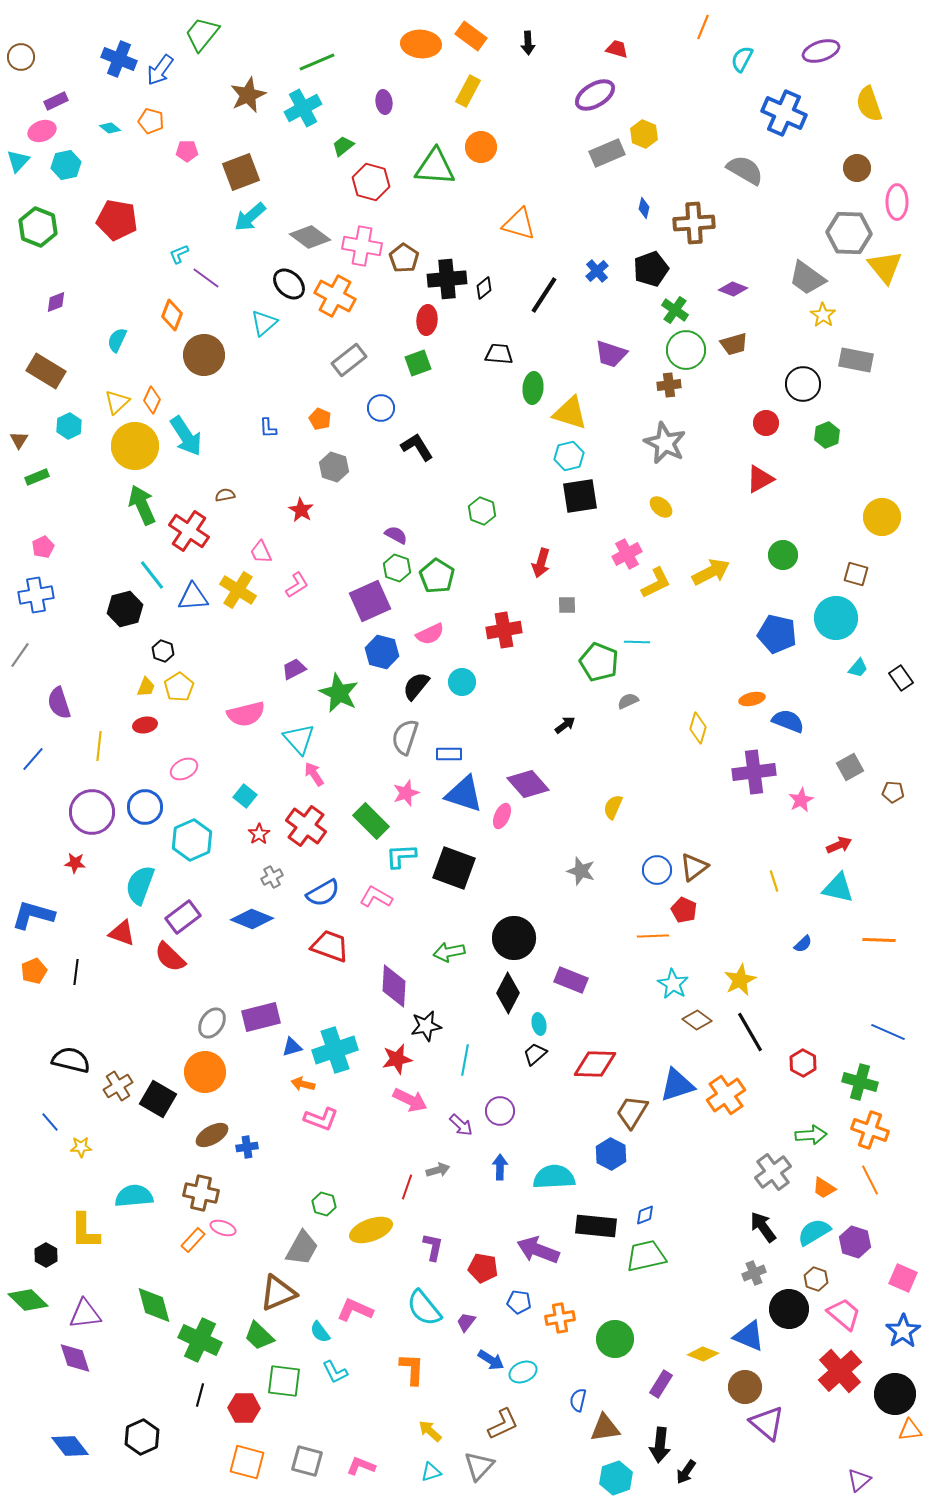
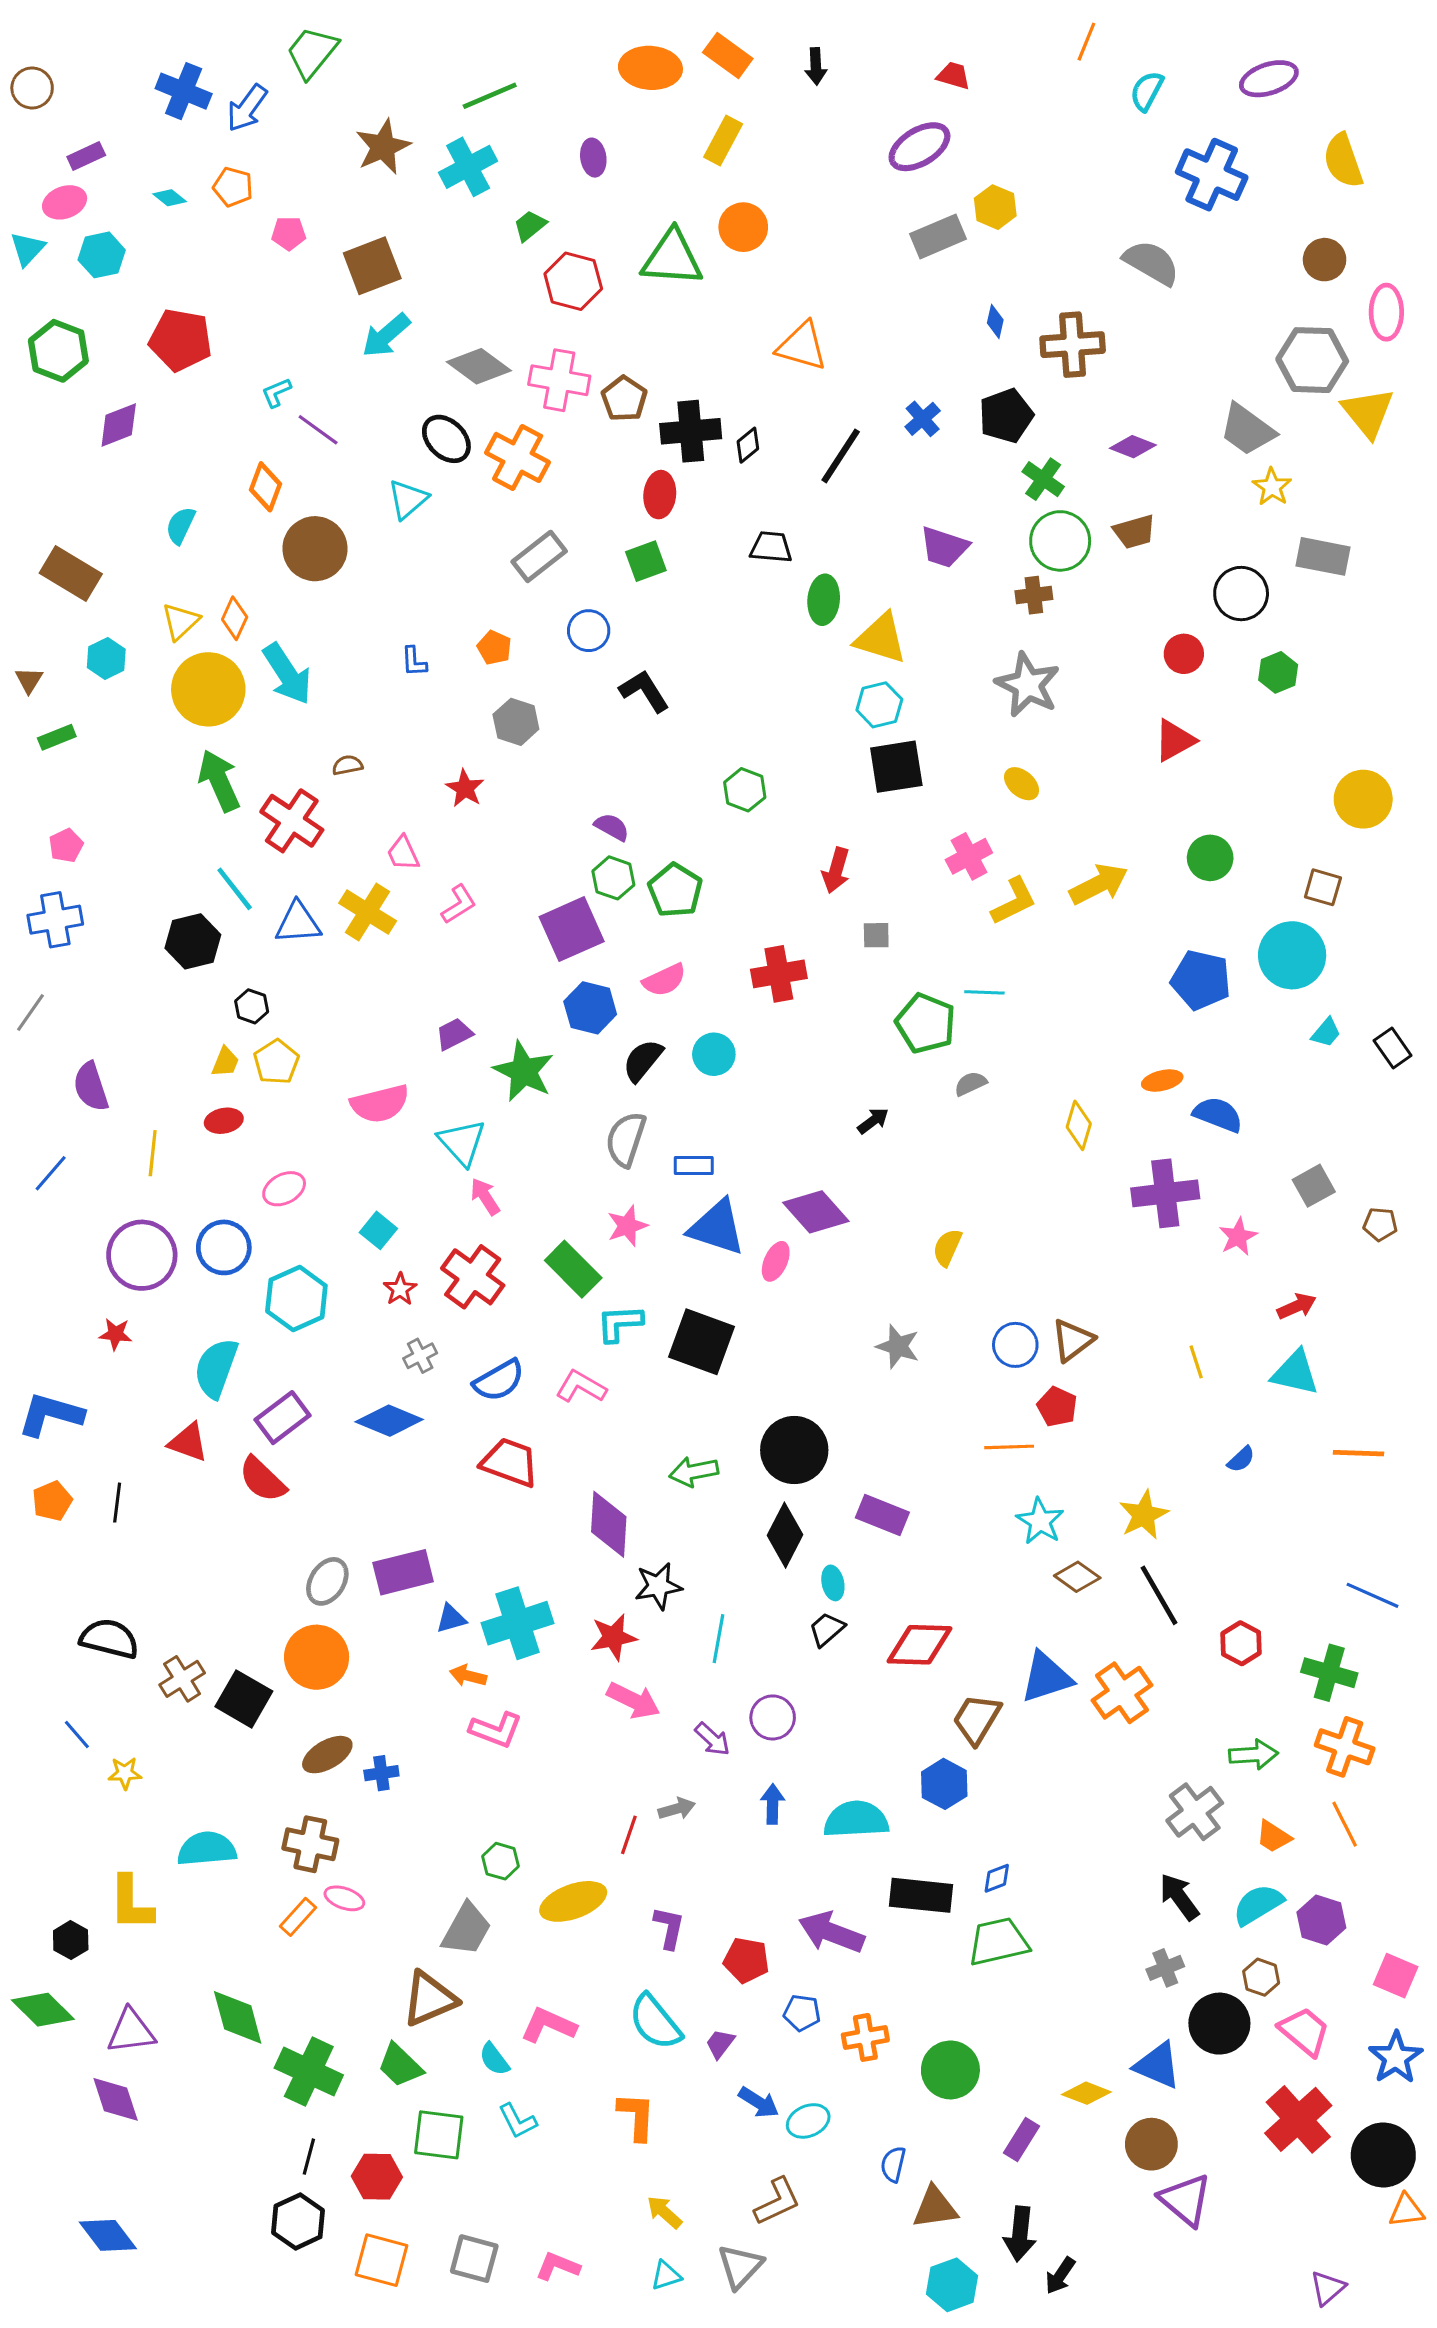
purple diamond: (56, 302) -> (119, 425), moved, size x1.4
black hexagon: (142, 1437) -> (298, 2221), moved

